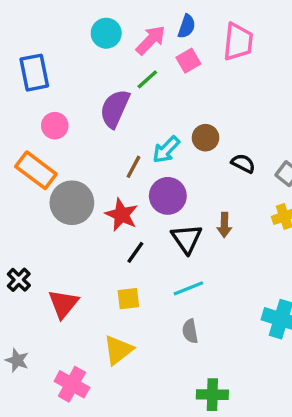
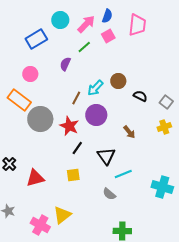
blue rectangle: (34, 73) -> (36, 39), moved, turned 70
purple semicircle: (115, 109) -> (65, 64), size x0.6
brown arrow: (224, 225) -> (129, 132), turned -40
black triangle: (187, 239) -> (106, 156), moved
cyan line: (188, 288) -> (123, 174), moved
red triangle: (63, 304) -> (35, 178), turned 36
gray semicircle: (190, 331) -> (109, 194), turned -40
yellow triangle: (118, 350) -> (62, 215), moved

